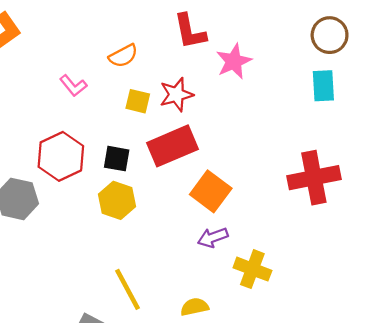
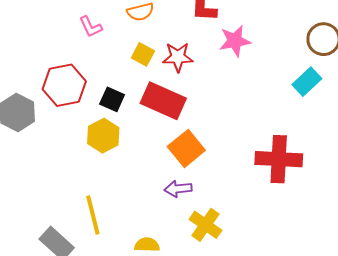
cyan rectangle: (323, 86) -> (307, 82), turned 36
red rectangle: (172, 146) -> (163, 101), turned 33

